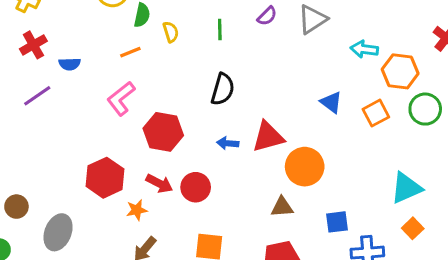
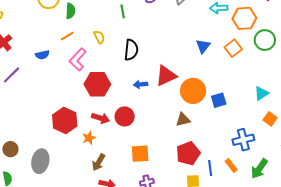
yellow semicircle: (171, 32) -> (99, 37), moved
blue semicircle: (70, 64) -> (42, 55), moved
pink L-shape: (121, 98) -> (78, 59), moved
blue triangle: (331, 102) -> (203, 46), turned 42
cyan triangle: (406, 188) -> (261, 93), size x0.7
blue square: (337, 222) -> (219, 100), moved

